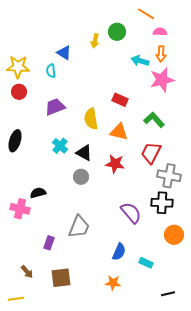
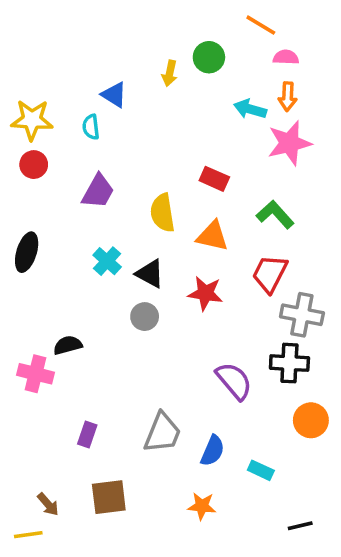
purple trapezoid: (55, 107) -> (98, 191), turned 140
gray trapezoid: (79, 227) -> (162, 433), moved
brown arrow: (27, 272) -> (48, 504), moved

